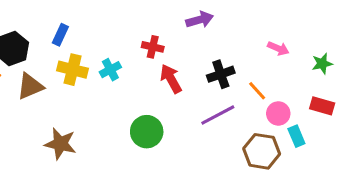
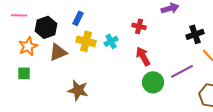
black cross: (221, 74) -> (195, 34), moved
red arrow: (171, 79) -> (143, 56), moved
green circle: (147, 132) -> (153, 82), moved

